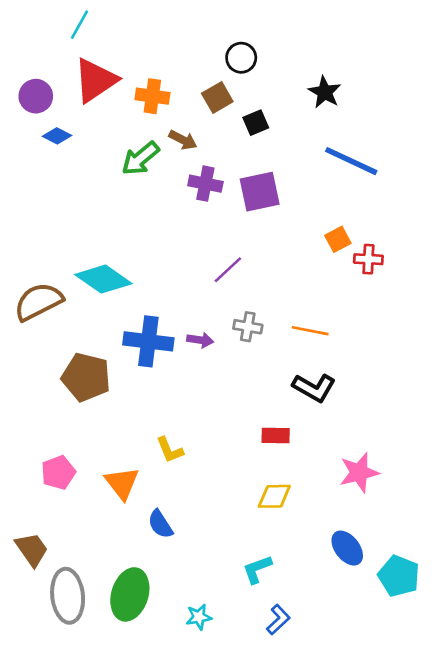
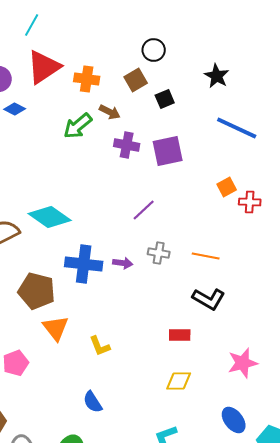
orange triangle: (122, 483) -> (56, 328), moved

